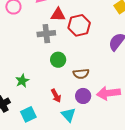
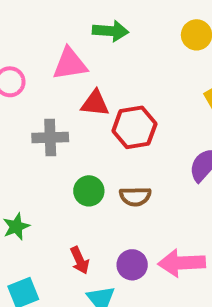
gray cross: (46, 34) -> (50, 137), moved
brown semicircle: (81, 74) -> (135, 196), moved

